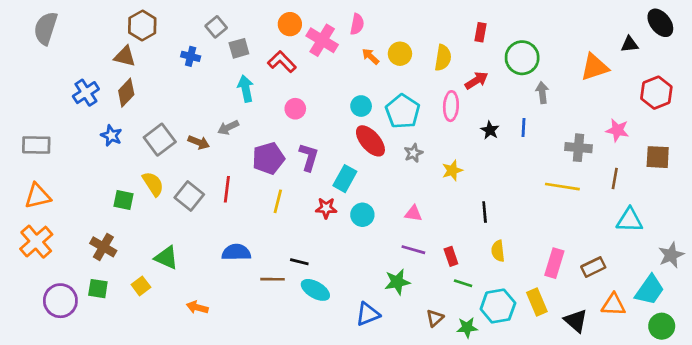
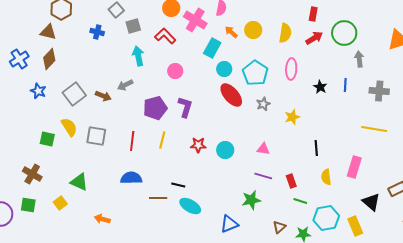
red arrow: (476, 81) -> (314, 38), moved
gray cross: (578, 148) -> (379, 91), moved
cyan rectangle: (345, 179) -> (212, 48), moved
red line: (227, 189) -> (132, 141), moved
gray square: (189, 196) -> (96, 136), turned -30
pink rectangle: (554, 263) -> (354, 167), moved
yellow rectangle: (537, 302) -> (355, 226), moved
black triangle: (576, 321) -> (371, 202), moved

